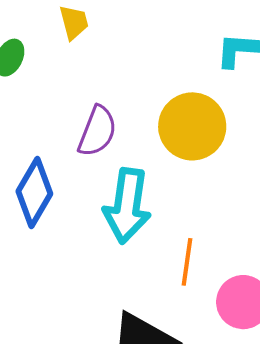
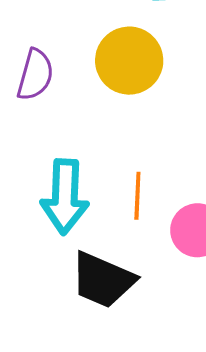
cyan arrow: (127, 206) -> (65, 197), moved

